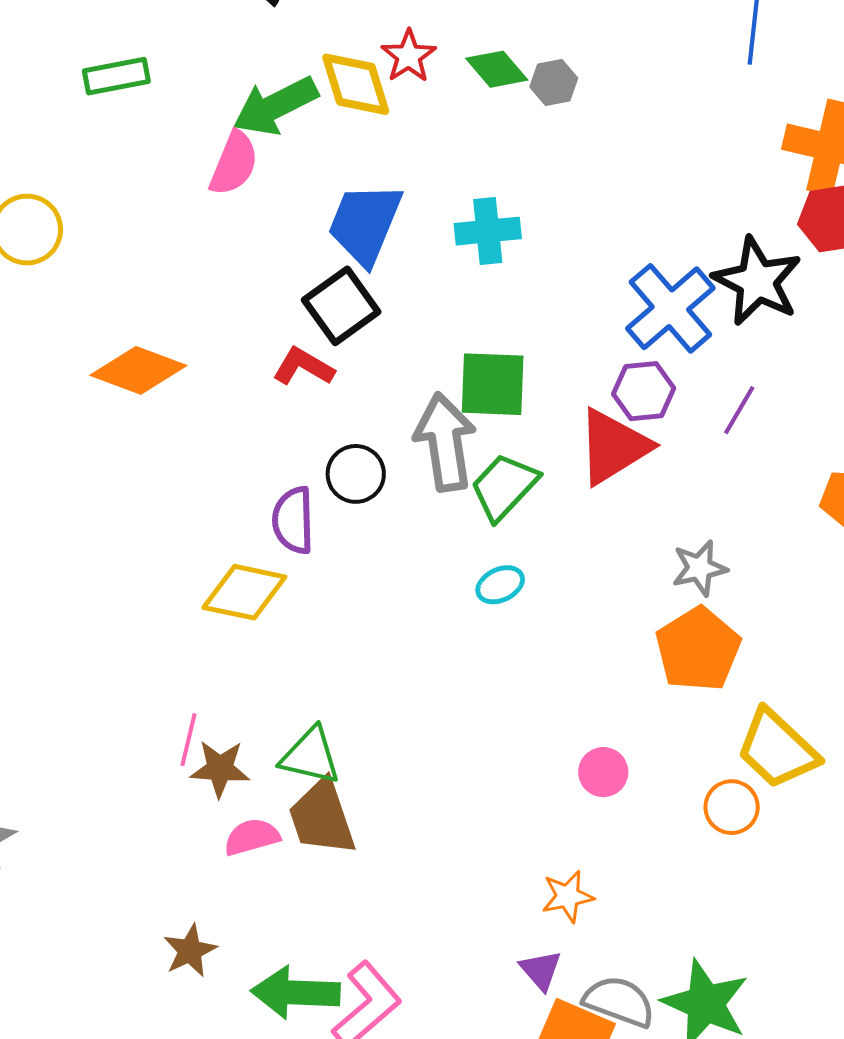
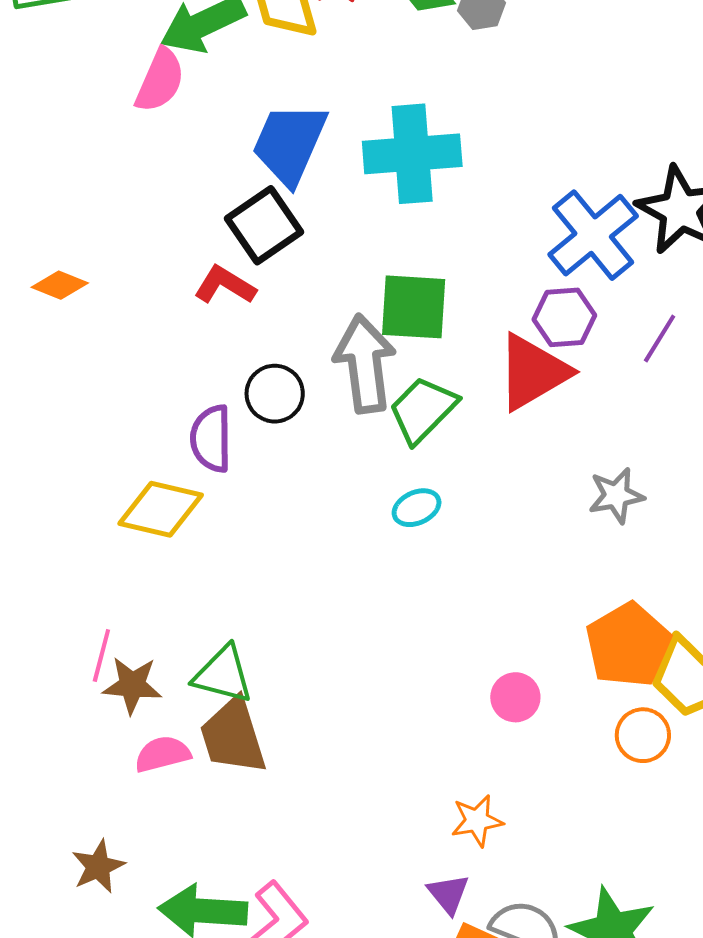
cyan cross: (488, 231) -> (412, 154), size x1.5
orange diamond: (138, 370) -> (60, 285), size x0.6
orange pentagon: (698, 649) -> (628, 645), moved

